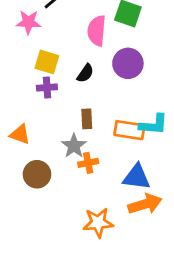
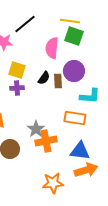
brown rectangle: (87, 119) -> (58, 81), moved
cyan L-shape: (154, 124) -> (90, 96), moved
orange cross: (88, 163) -> (46, 141), size x1.5

